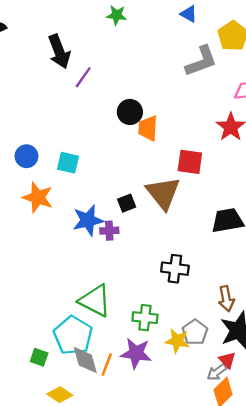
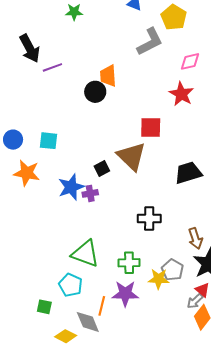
purple line: (83, 77) -> (52, 67), turned 42
orange trapezoid: (148, 128) -> (108, 76), moved
cyan pentagon: (73, 335) -> (71, 285), size x0.7
gray diamond: (85, 360) -> (88, 322), moved

